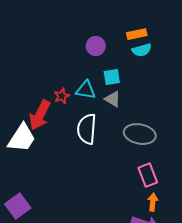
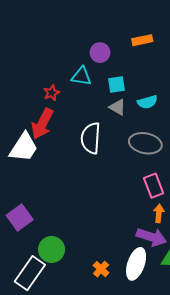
cyan semicircle: (142, 50) -> (147, 102), moved
cyan triangle: (86, 90) -> (81, 76), moved
red star: (62, 96) -> (52, 93), moved

